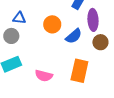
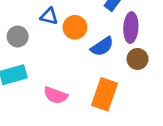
blue triangle: (19, 18) -> (49, 16), moved

